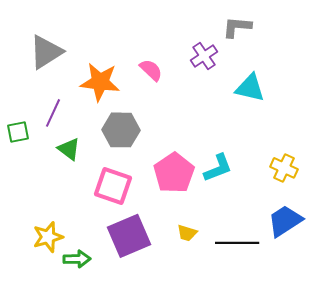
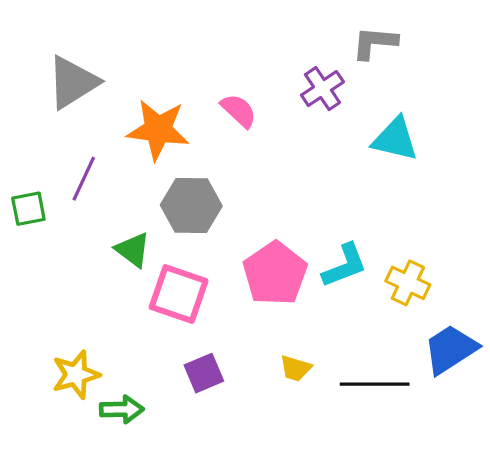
green triangle: (69, 149) -> (133, 250), moved
yellow cross: (284, 168) -> (408, 283), moved
purple square: (129, 236) -> (204, 373), size x0.6

